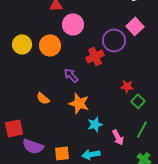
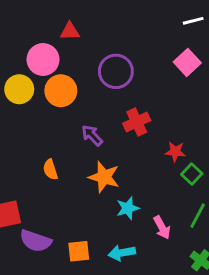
pink circle: (73, 24) -> (43, 59), moved
purple circle: (114, 40) -> (116, 71), moved
red cross: (95, 56) -> (137, 122), moved
orange semicircle: (43, 98) -> (50, 170), turned 32

